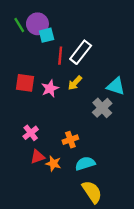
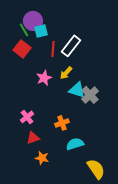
green line: (19, 25) -> (24, 30), moved
red square: (25, 83) -> (22, 49), moved, turned 30
cyan triangle: (116, 86) -> (77, 90), moved
orange star: (53, 163) -> (42, 158), moved
yellow semicircle: (92, 192) -> (96, 169), moved

